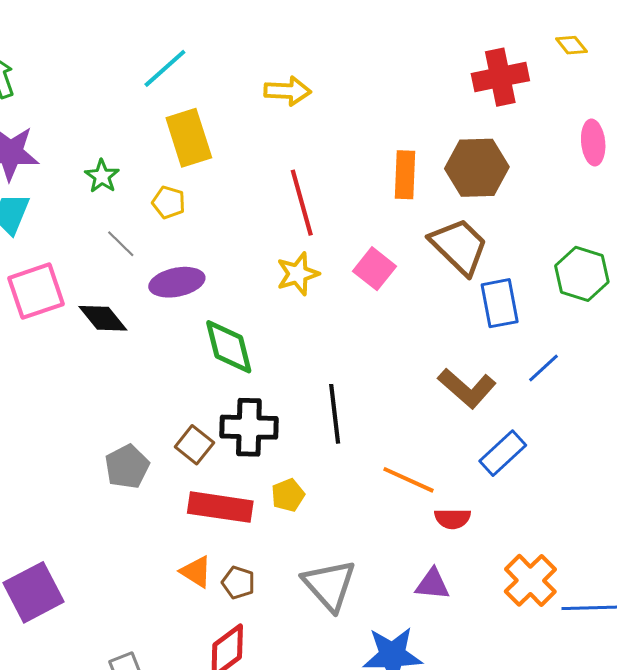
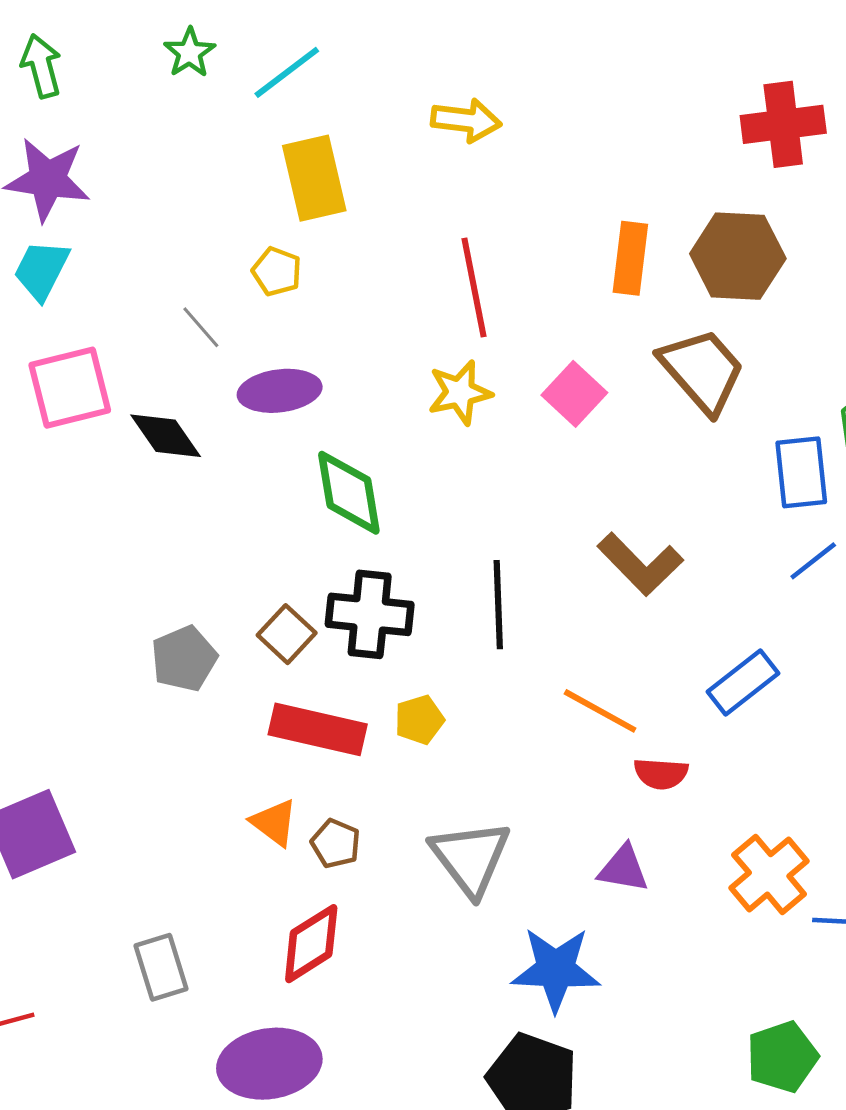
green star: (102, 176) -> (189, 53), moved
blue rectangle: (500, 303) -> (801, 472), moved
brown L-shape: (467, 388) -> (640, 564), moved

